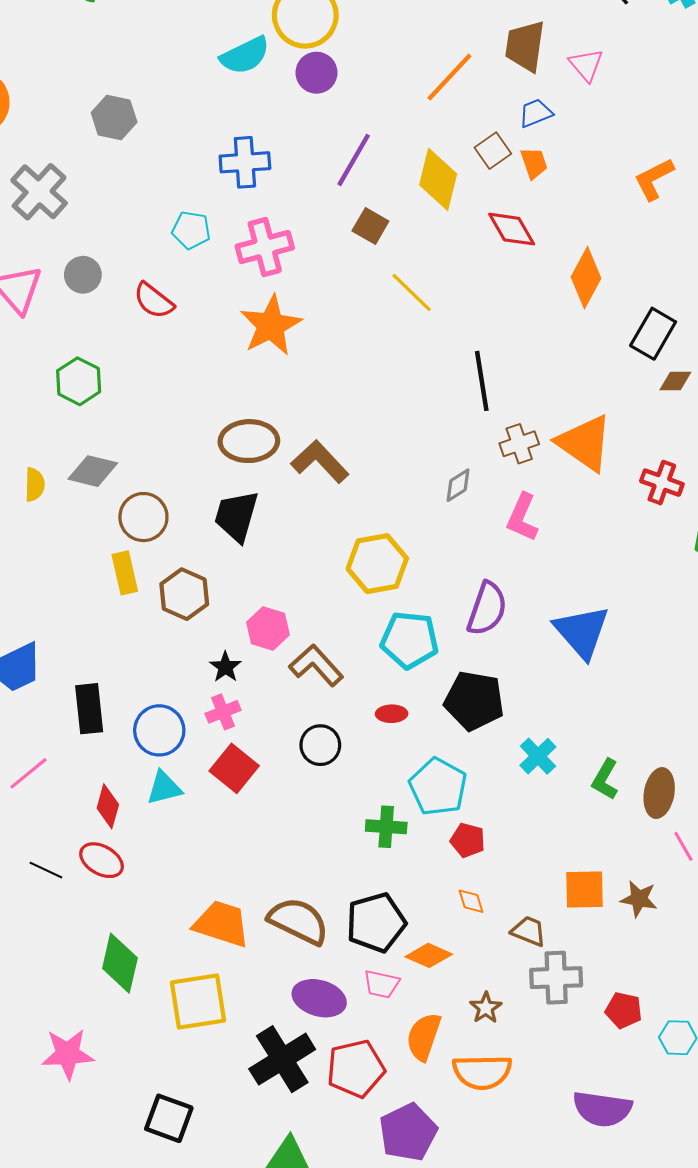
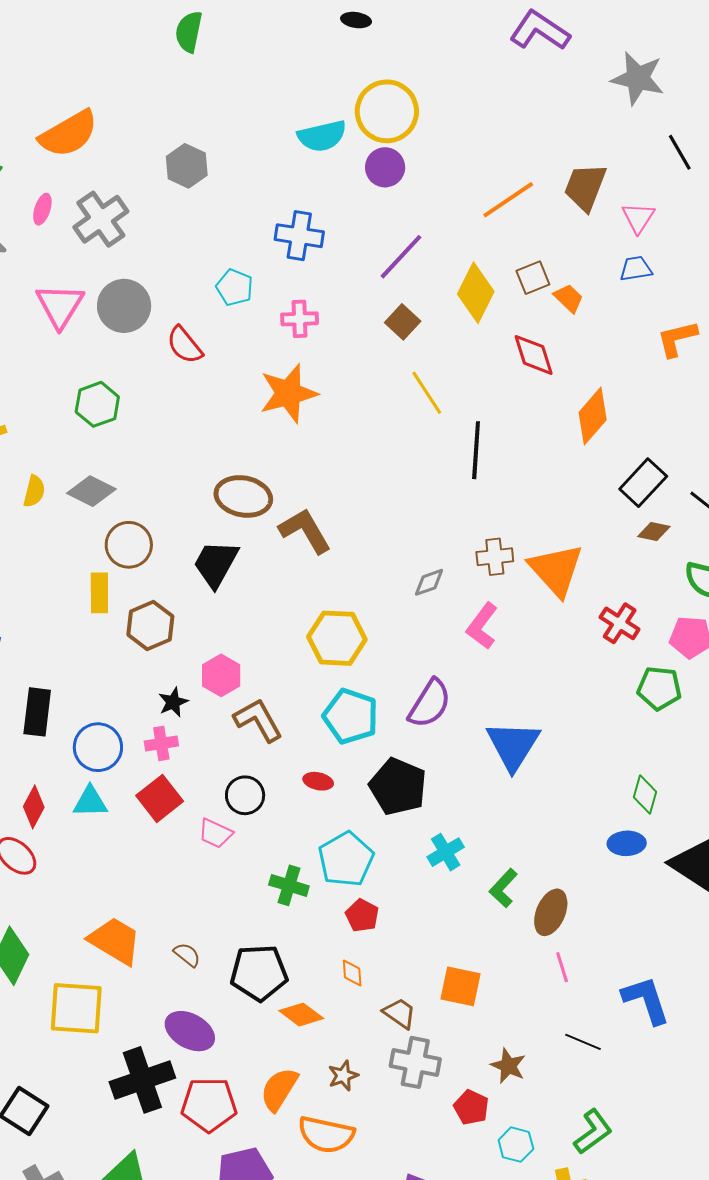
blue trapezoid: (536, 113) -> (636, 269), moved
orange trapezoid: (534, 163) -> (569, 298), turned -40
pink cross: (265, 247) -> (300, 319), size x0.7
gray circle: (83, 275) -> (124, 306), size x1.5
black line: (482, 381) -> (476, 450), moved
brown star: (639, 899) -> (508, 1066), moved
brown semicircle: (298, 921) -> (187, 955), size x0.5
pink trapezoid: (381, 984) -> (215, 833), moved

